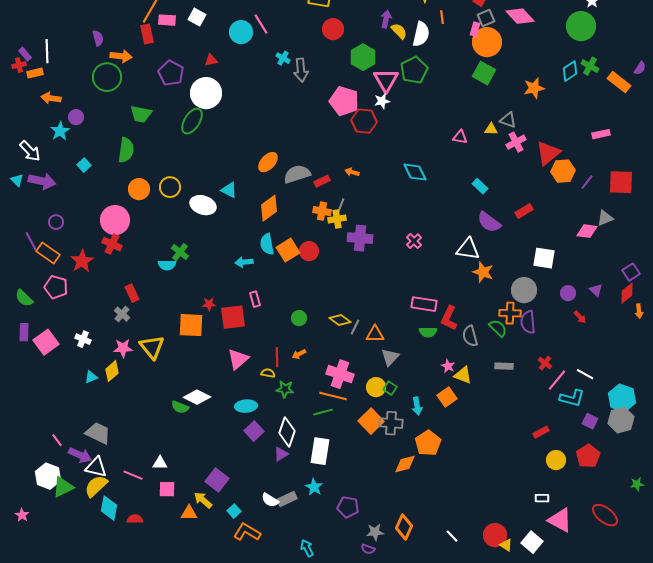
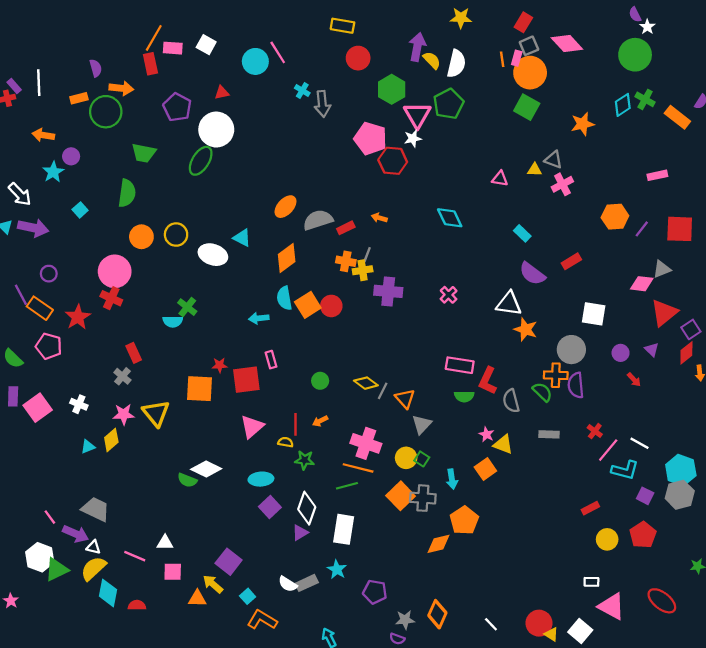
orange line: (442, 17) -> (502, 59), moved
purple arrow: (386, 19) -> (417, 47), size x1.4
orange rectangle: (35, 73) -> (79, 98), moved
red triangle: (548, 153) -> (664, 313), moved
orange triangle: (375, 334) -> (405, 399), turned 48
white triangle: (96, 467) -> (93, 547), size x0.6

